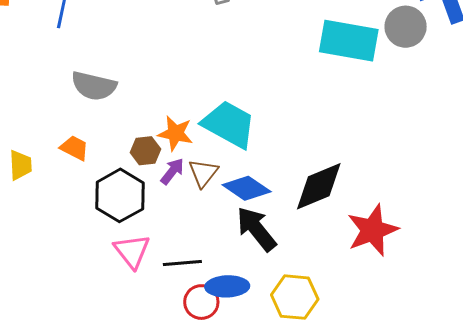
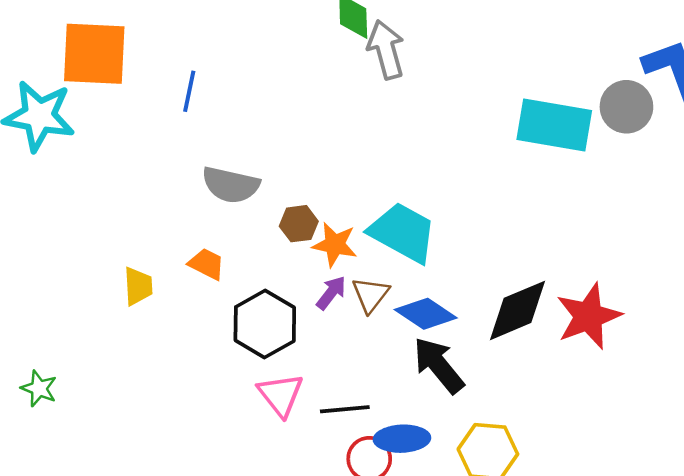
brown hexagon: (145, 151) -> (299, 224), moved
red star: (372, 230) -> (589, 316), moved

